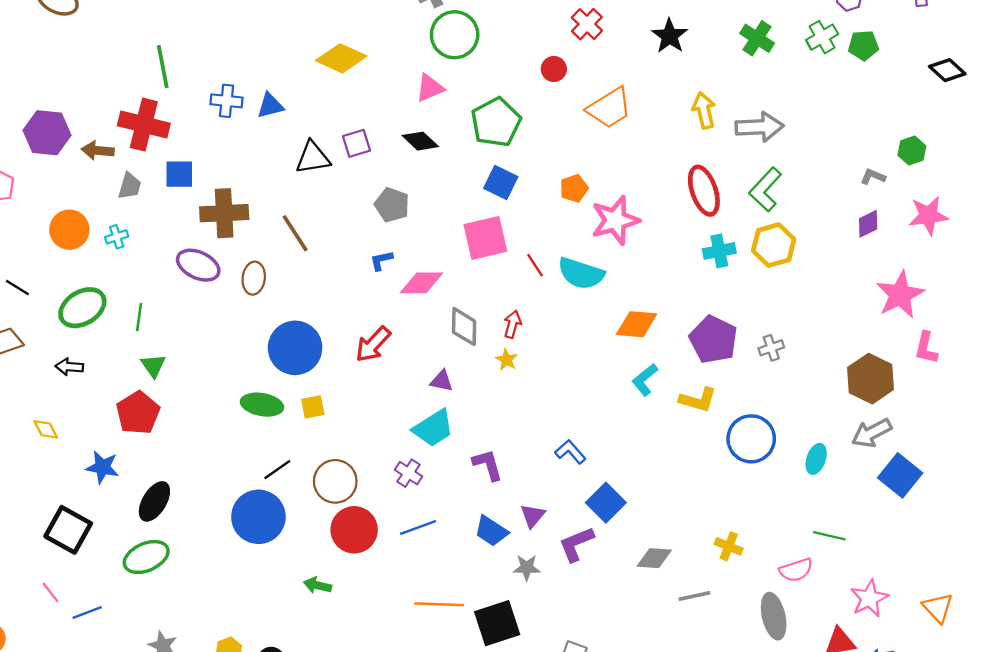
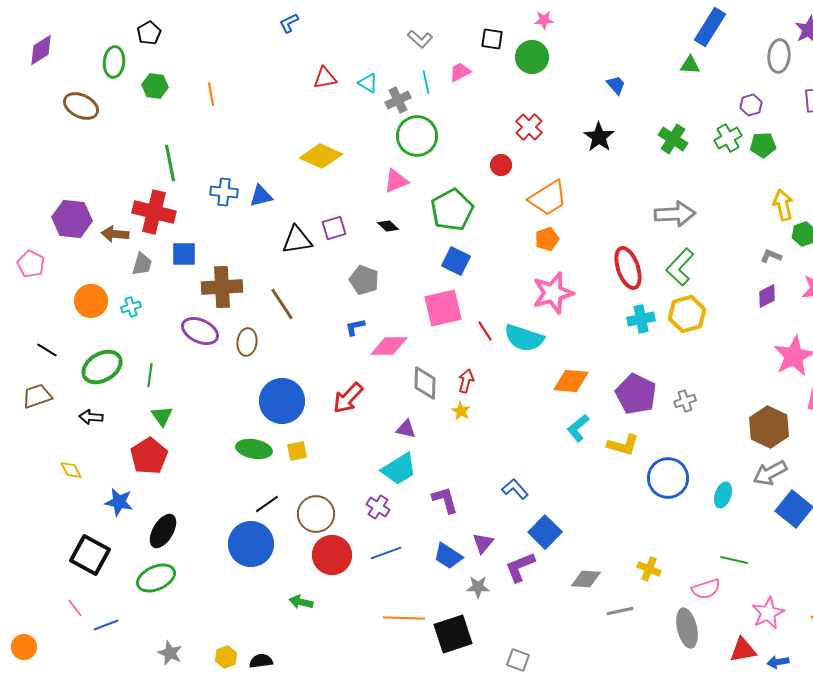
yellow arrow: (704, 110) -> (783, 205), moved
black diamond: (420, 141) -> (388, 226), size x0.7
orange pentagon: (574, 188) -> (547, 239), moved

